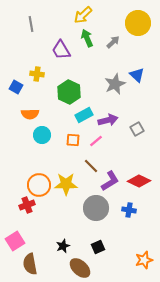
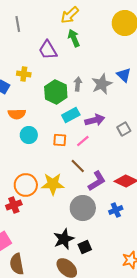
gray arrow: (113, 42) -> (78, 84), moved, turned -40
blue cross: (129, 210) -> (116, 210), turned -32
black star: (63, 246) -> (64, 239), moved, size x1.5

